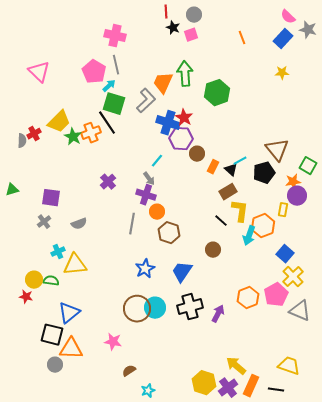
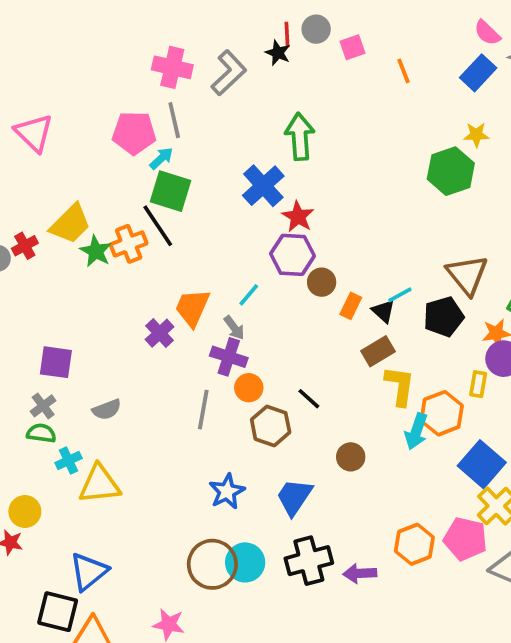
red line: (166, 12) -> (287, 35), moved
pink square: (191, 35) -> (353, 47), moved
pink pentagon: (94, 72) -> (134, 133), turned -30
orange trapezoid: (163, 83) -> (192, 308), moved
green hexagon: (217, 93) -> (451, 171), moved
gray L-shape: (146, 101) -> (229, 73), moved
blue cross: (168, 123) -> (263, 186), moved, turned 30
black line: (221, 221) -> (309, 399), moved
blue square: (285, 254) -> (482, 464), size x1.4
green semicircle: (51, 281) -> (41, 433), moved
pink pentagon: (276, 295) -> (465, 539), turned -30
purple arrow: (218, 314) -> (360, 573), turned -120

